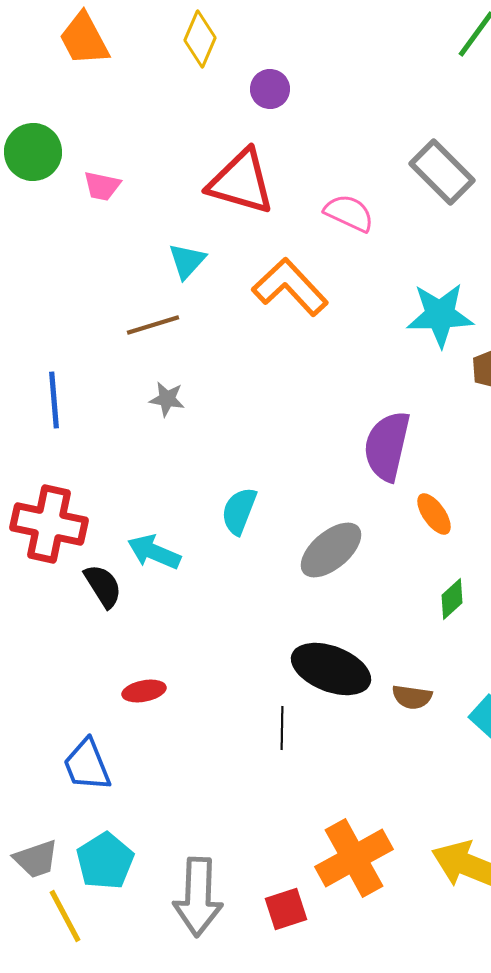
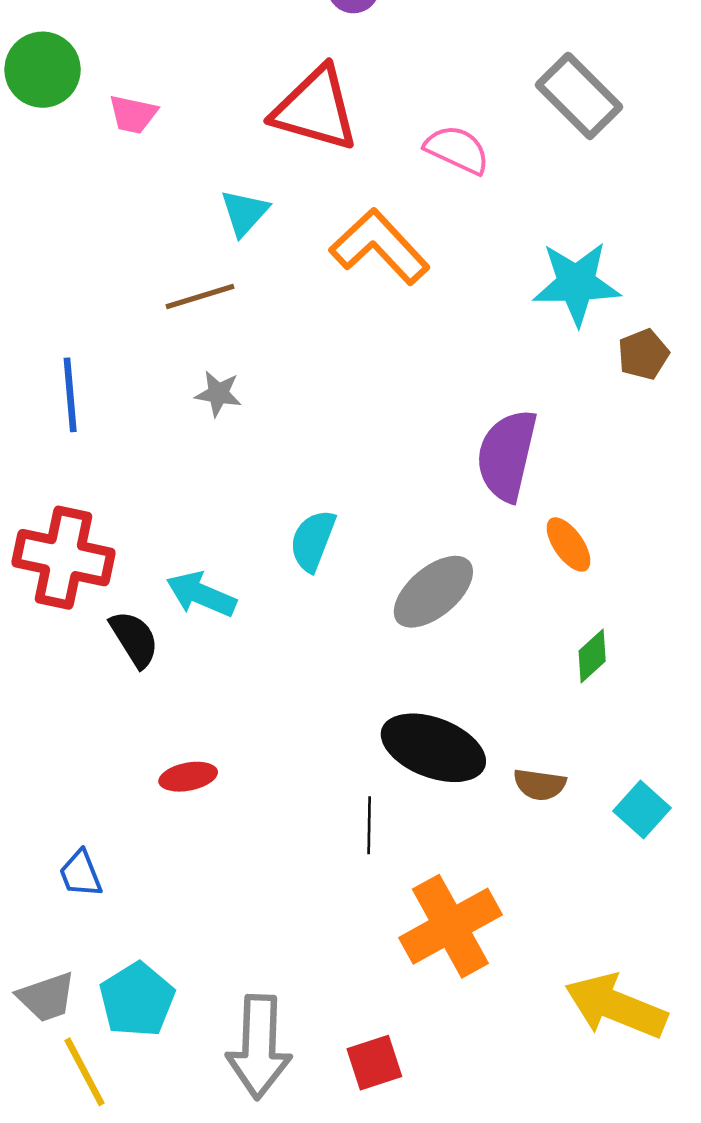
blue trapezoid: (87, 765) -> (81, 874), moved, size x0.7
orange cross: (354, 858) -> (450, 926), moved

